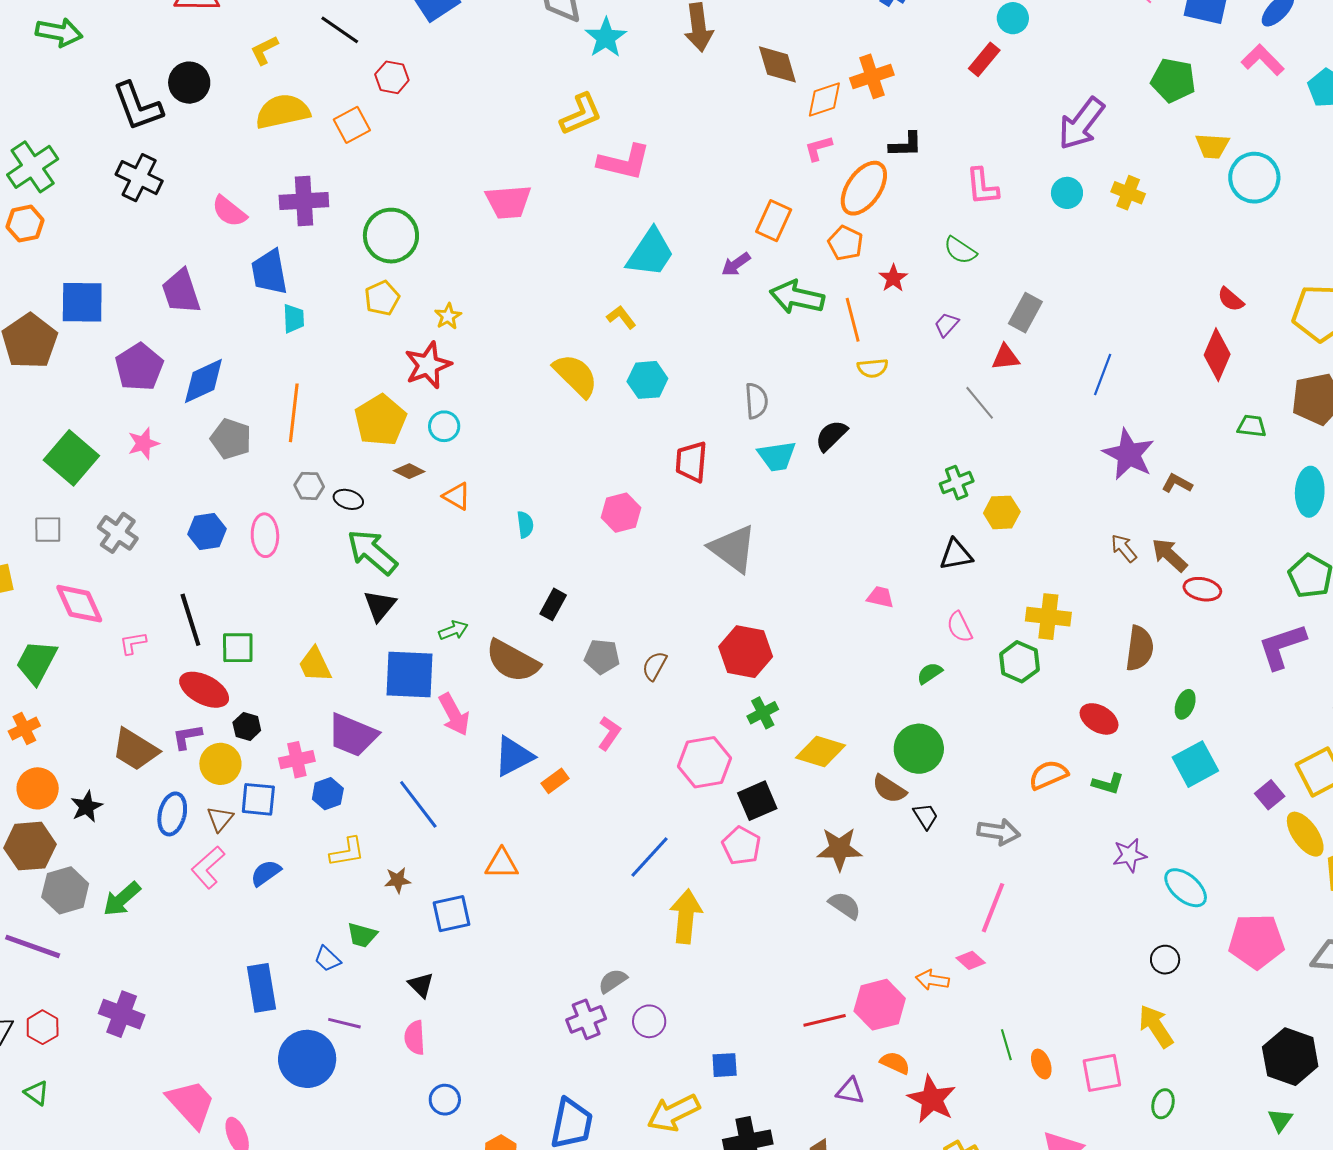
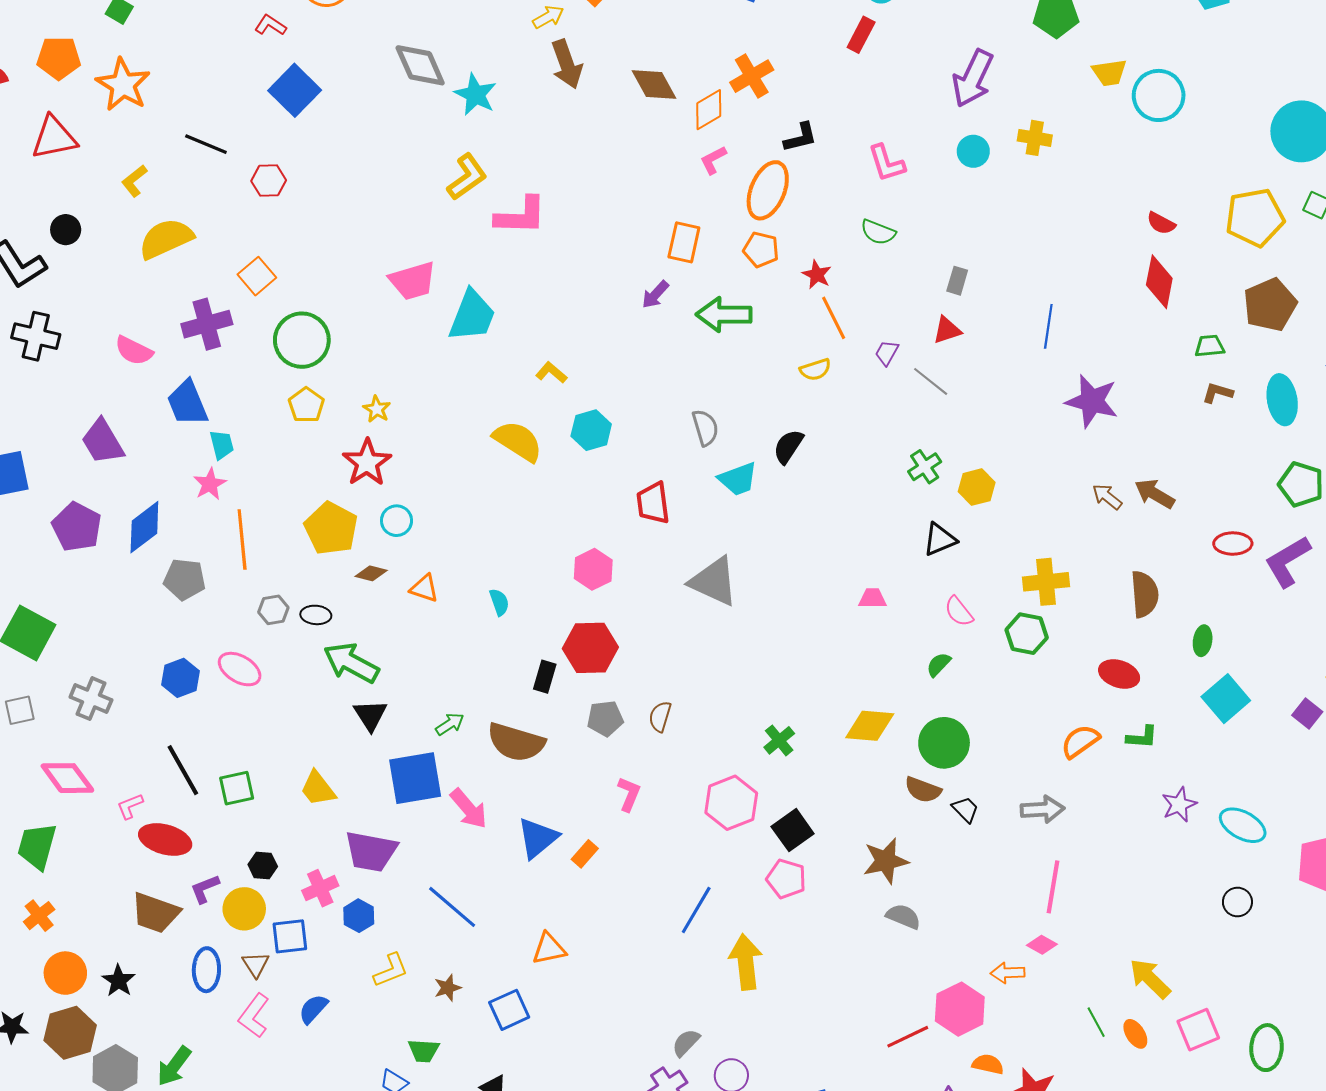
black circle: (189, 83) -> (66, 230), size x0.7
orange square: (352, 125) -> (257, 276), moved
cyan trapezoid: (650, 253) -> (472, 316), moved
gray rectangle: (1025, 313) -> (957, 281), size x0.7
orange line: (853, 320) -> (834, 318), moved
purple trapezoid: (946, 325) -> (887, 353), moved
pink star: (143, 443) -> (210, 484), moved
brown L-shape: (1177, 483) -> (1218, 393), moved
pink ellipse: (265, 535) -> (240, 669), turned -45
red ellipse: (1202, 589) -> (1233, 544), moved
red hexagon: (746, 652) -> (590, 648), moved
red ellipse: (204, 690) -> (165, 839), moved
yellow diamond: (820, 752) -> (870, 726), moved
yellow arrow: (1156, 1026) -> (1150, 979), moved
green ellipse: (1163, 1104) -> (1267, 1048), size x1.5

